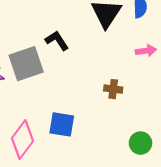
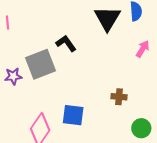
pink arrow: (146, 51) -> (143, 49), turned -48
brown cross: (113, 89) -> (119, 97), moved

